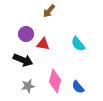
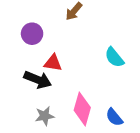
purple circle: (26, 34) -> (32, 34), moved
red triangle: (43, 44) -> (53, 63), moved

